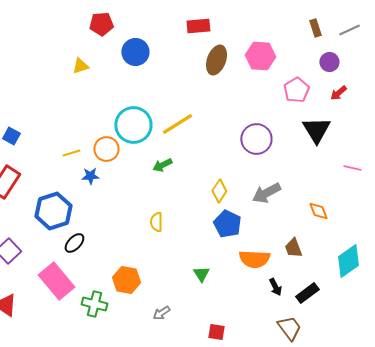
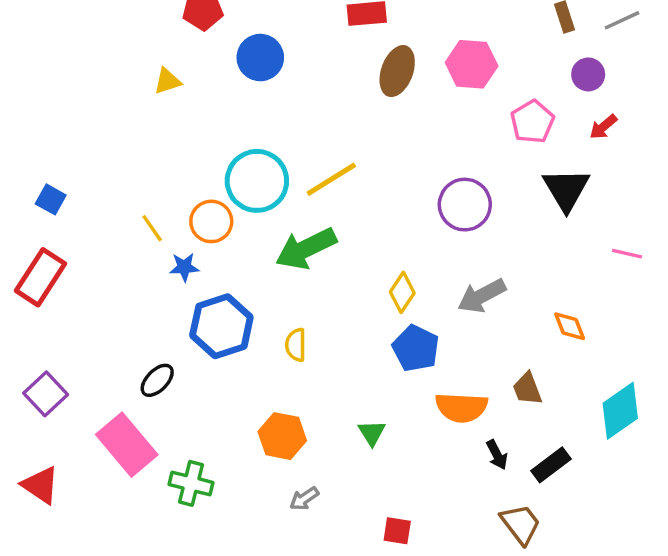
yellow line: (71, 153) -> (152, 228), turned 72
green arrow: (162, 165) -> (306, 249), size x1.8
blue hexagon: (53, 211) -> (221, 326), moved
orange hexagon: (126, 280) -> (282, 436), moved

